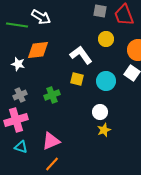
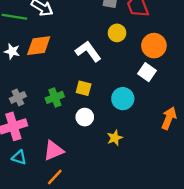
white star: (18, 64) -> (12, 51), moved
yellow square: (77, 79) -> (84, 88), moved
cyan circle: (106, 81) -> (123, 99), moved
white circle: (100, 112) -> (85, 117), moved

